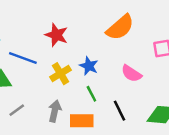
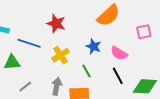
blue star: (89, 66) -> (93, 46), moved
black line: (119, 111) -> (118, 76), moved

